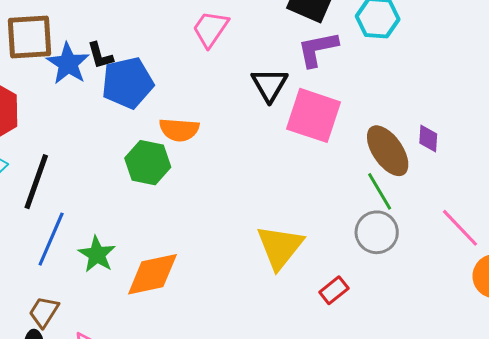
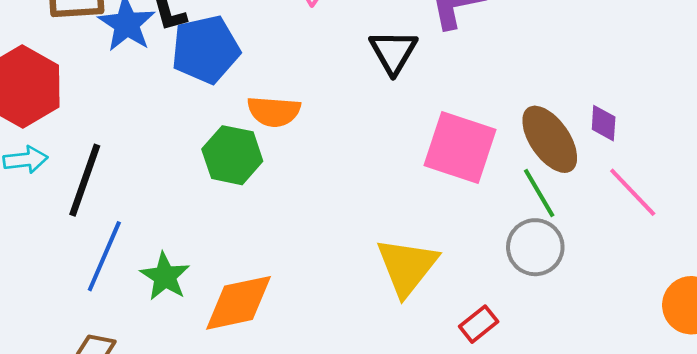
pink square: (314, 115) -> (460, 147), moved
pink line: (460, 228) -> (633, 192), moved

